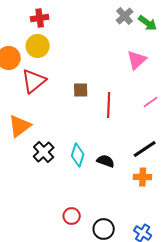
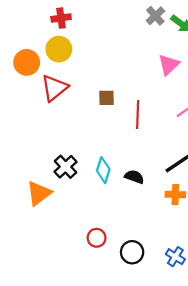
orange triangle: (20, 126) -> (39, 193), moved

